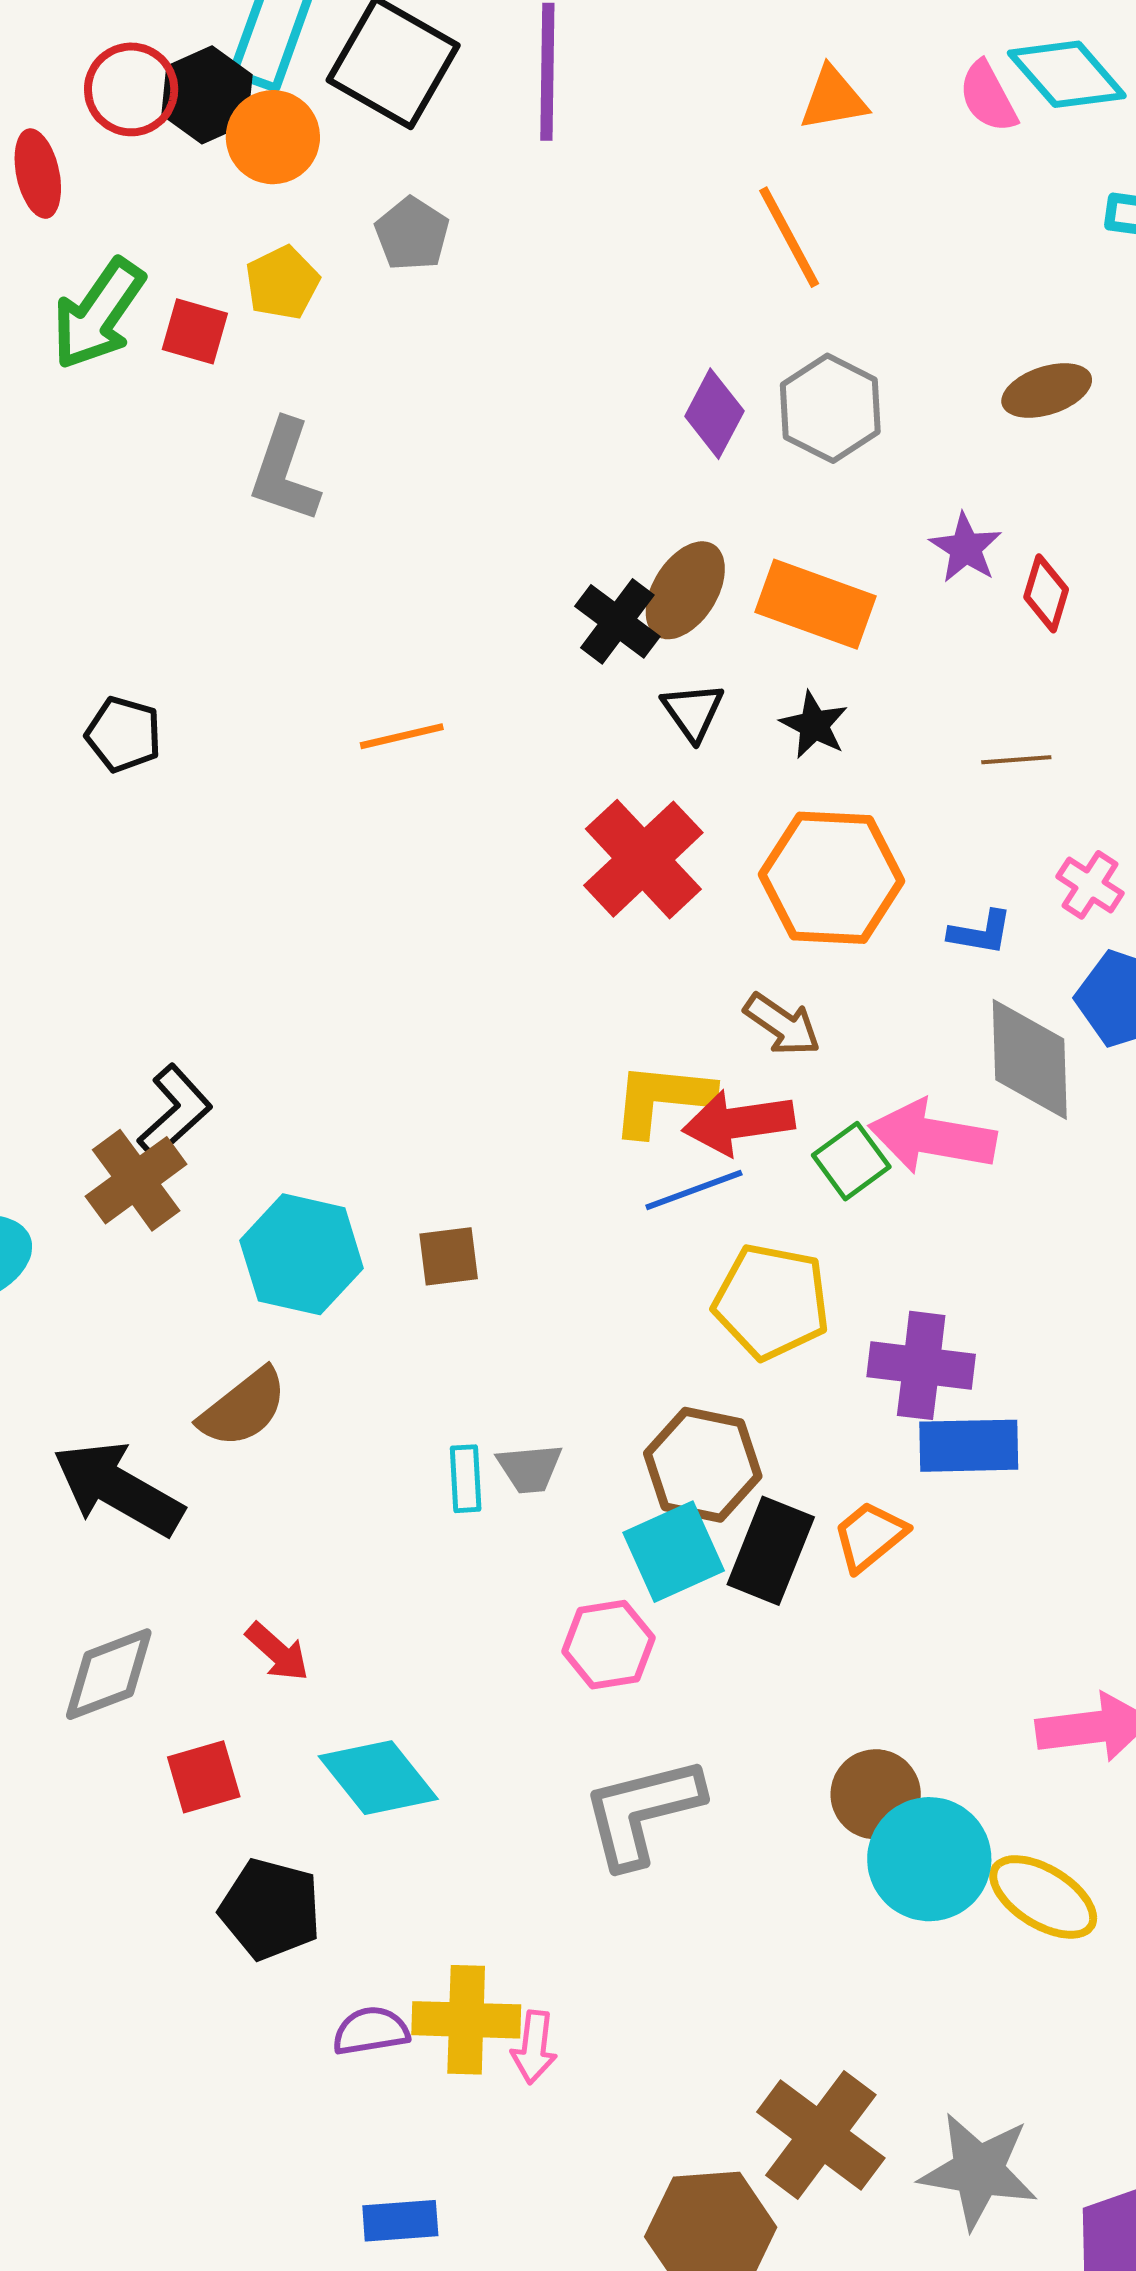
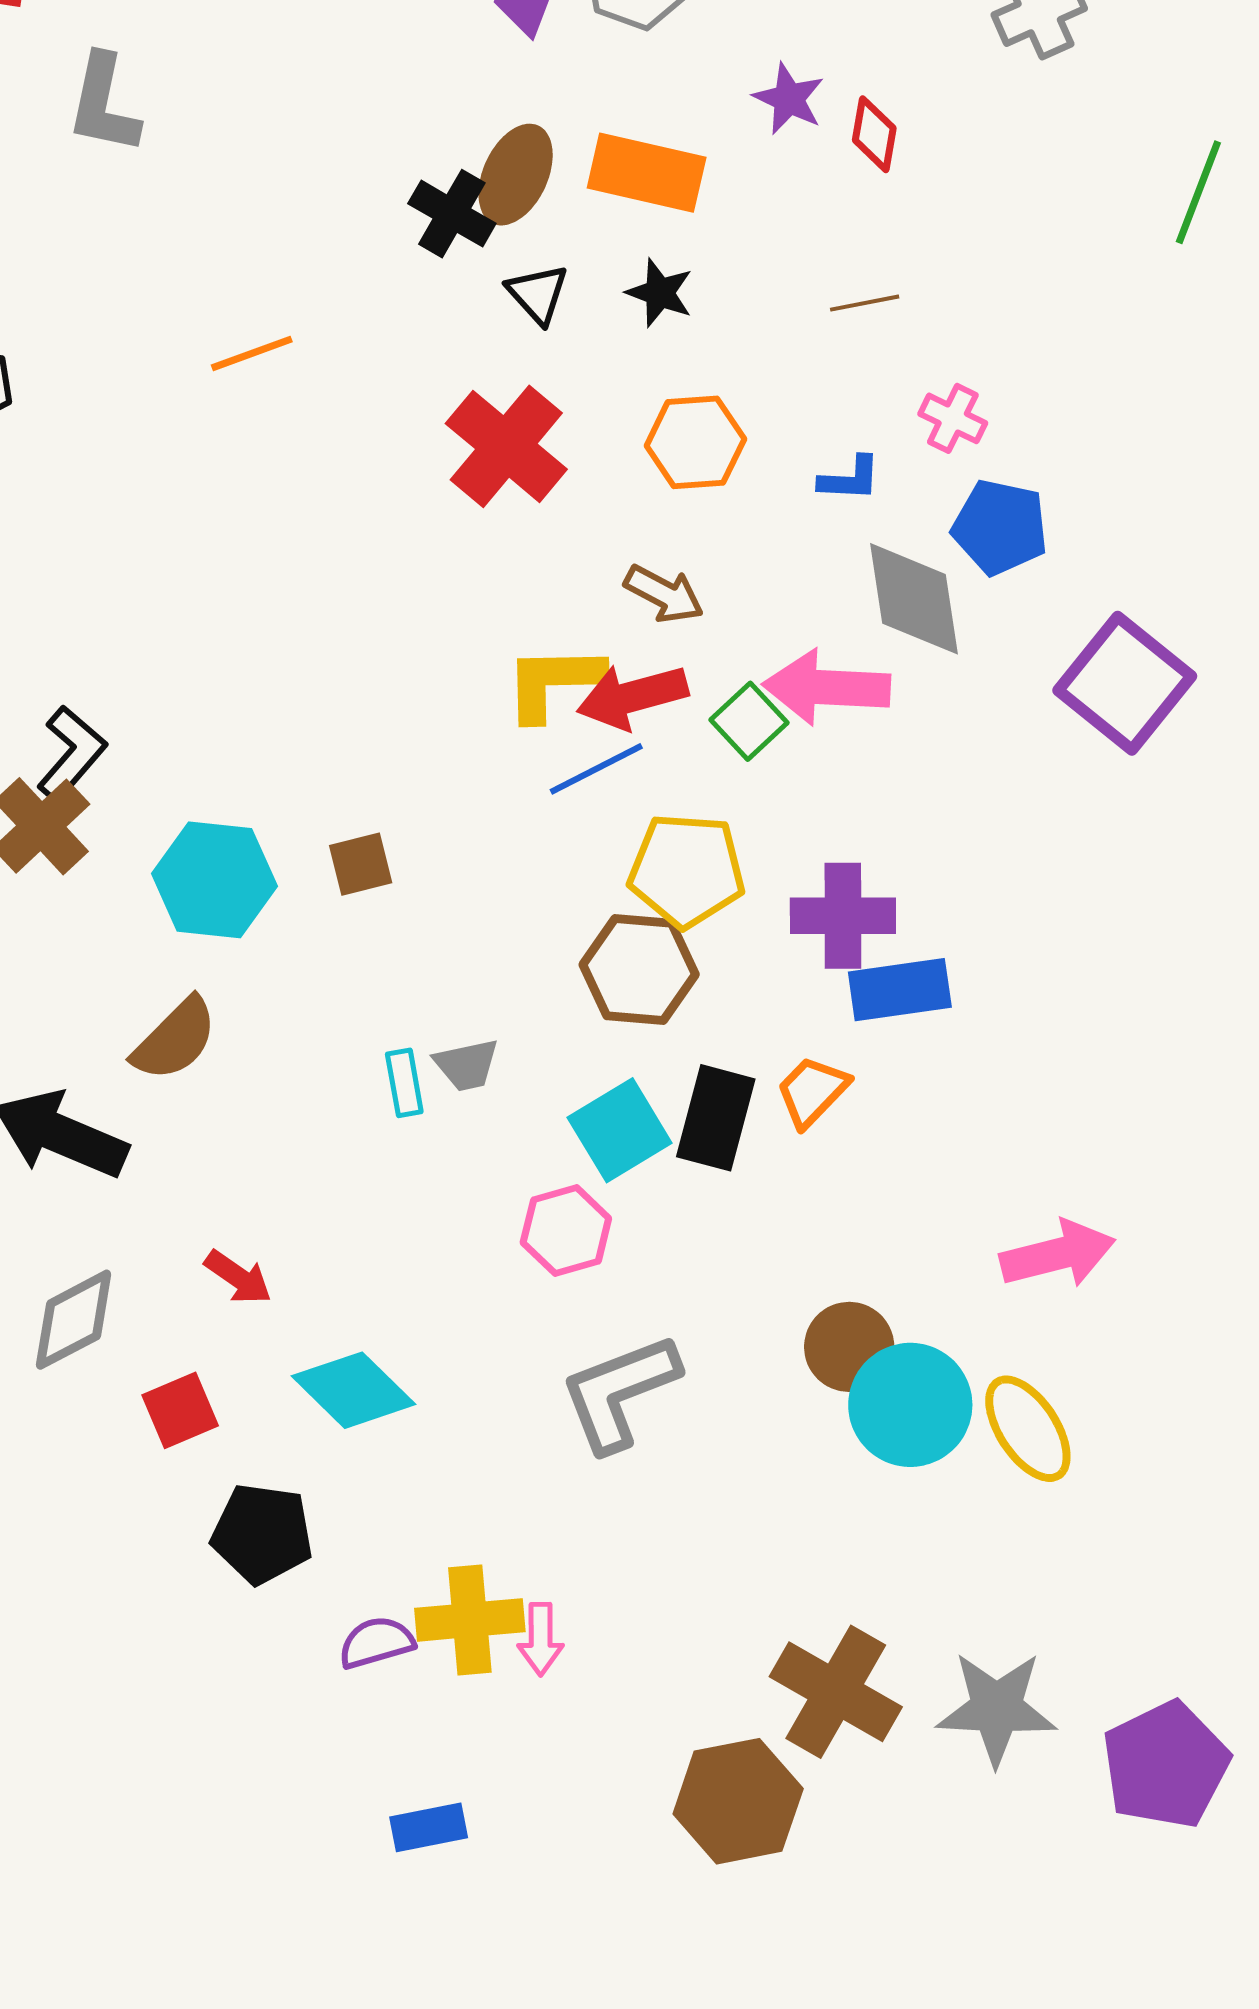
orange hexagon: (832, 878) -> (695, 442), size x0.7
brown hexagon: (703, 1465) -> (639, 970), moved
yellow ellipse: (1043, 1897) -> (1028, 1429), turned 32

